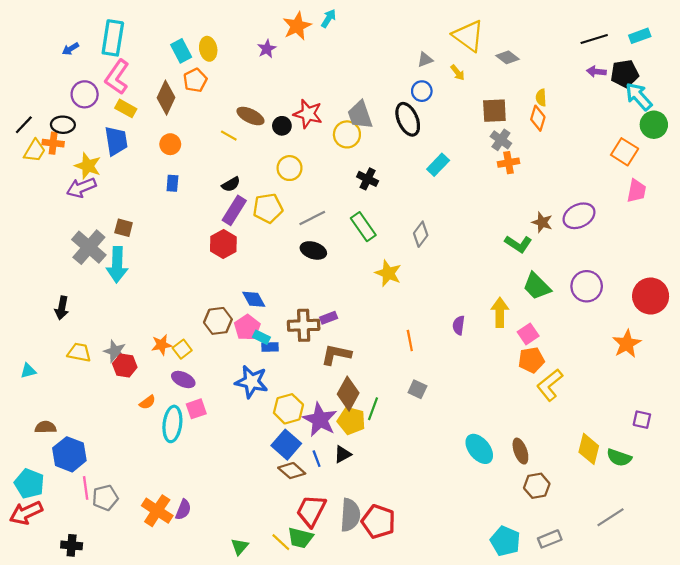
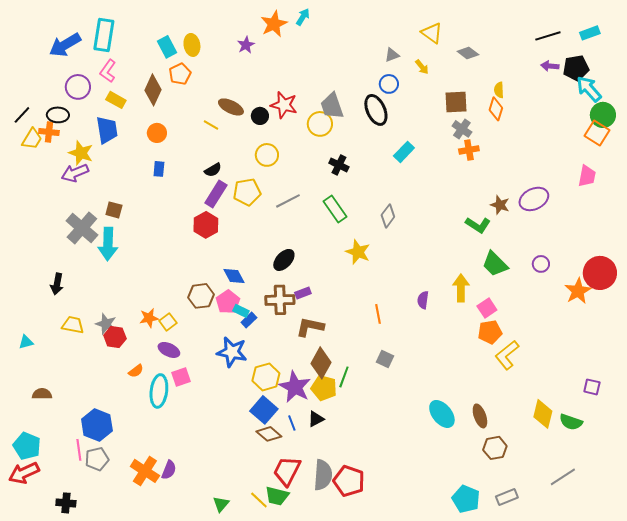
yellow triangle: (468, 36) -> (432, 33), size x0.7
blue arrow: (70, 49) -> (65, 45), size x2.0
pink L-shape: (117, 77) -> (108, 71), size x0.7
orange square: (625, 152) -> (597, 133), moved
black ellipse: (313, 250) -> (284, 260), moved, turned -65
purple circle: (587, 286) -> (541, 264), size x0.6
orange star: (627, 344) -> (578, 291), moved
blue rectangle: (270, 347) -> (249, 320), turned -42
blue hexagon: (69, 454) -> (97, 425), moved

